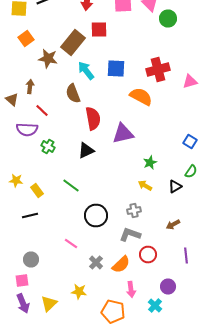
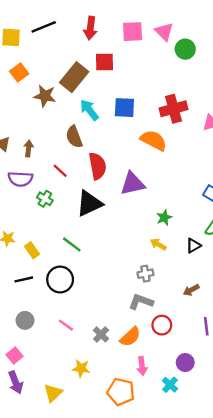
brown arrow: (30, 86) -> (29, 149), moved
red line: (42, 110) -> (60, 171), moved
black triangle: (86, 150) -> (89, 203), size x1.4
black circle: (96, 216) -> (60, 279), moved
pink line: (71, 244) -> (66, 325), moved
gray circle: (31, 260) -> (25, 320), moved
pink square: (22, 280) -> (14, 356), turned -32
yellow triangle: (49, 304) -> (53, 393), moved

